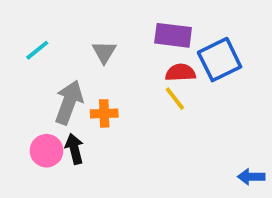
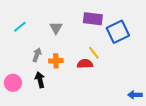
red semicircle: (180, 73) -> (85, 64), moved
gray arrow: (69, 102) -> (37, 55), size x0.6
pink circle: (47, 151) -> (13, 83), moved

